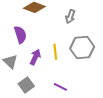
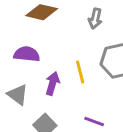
purple semicircle: (20, 35) -> (27, 54), turned -60

